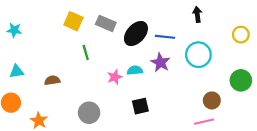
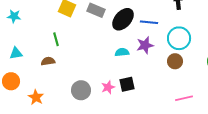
green line: (86, 52) -> (56, 39), moved
purple star: (160, 62) -> (145, 45), turned 30
pink star: (115, 77) -> (108, 87), moved
brown circle: (212, 100) -> (175, 61), moved

